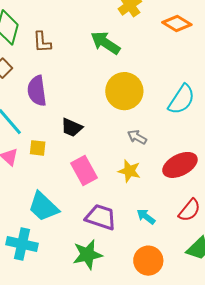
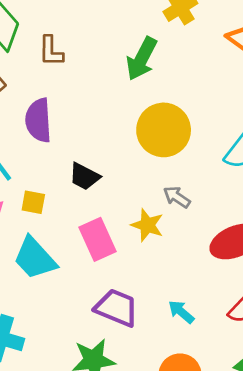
green arrow: (105, 43) -> (142, 59), turned -100
yellow star: (129, 171) -> (147, 225), moved
cyan trapezoid: (43, 207) -> (35, 258), moved

